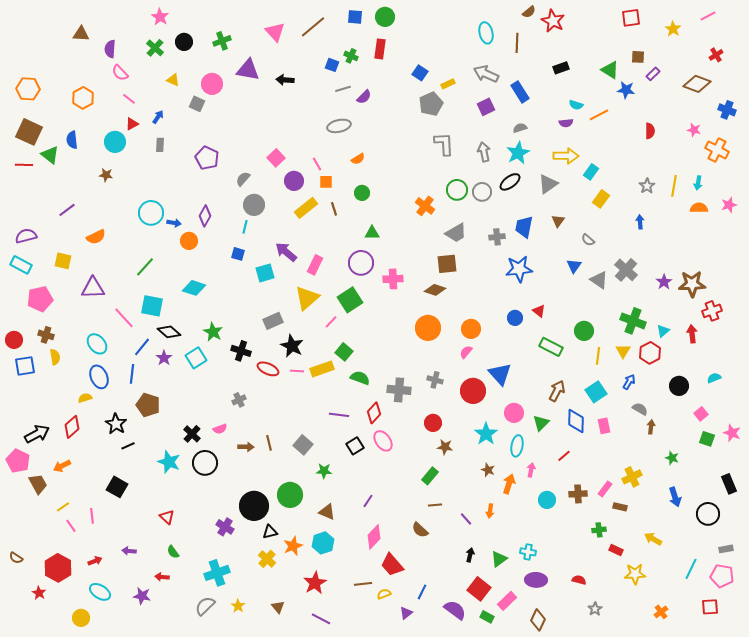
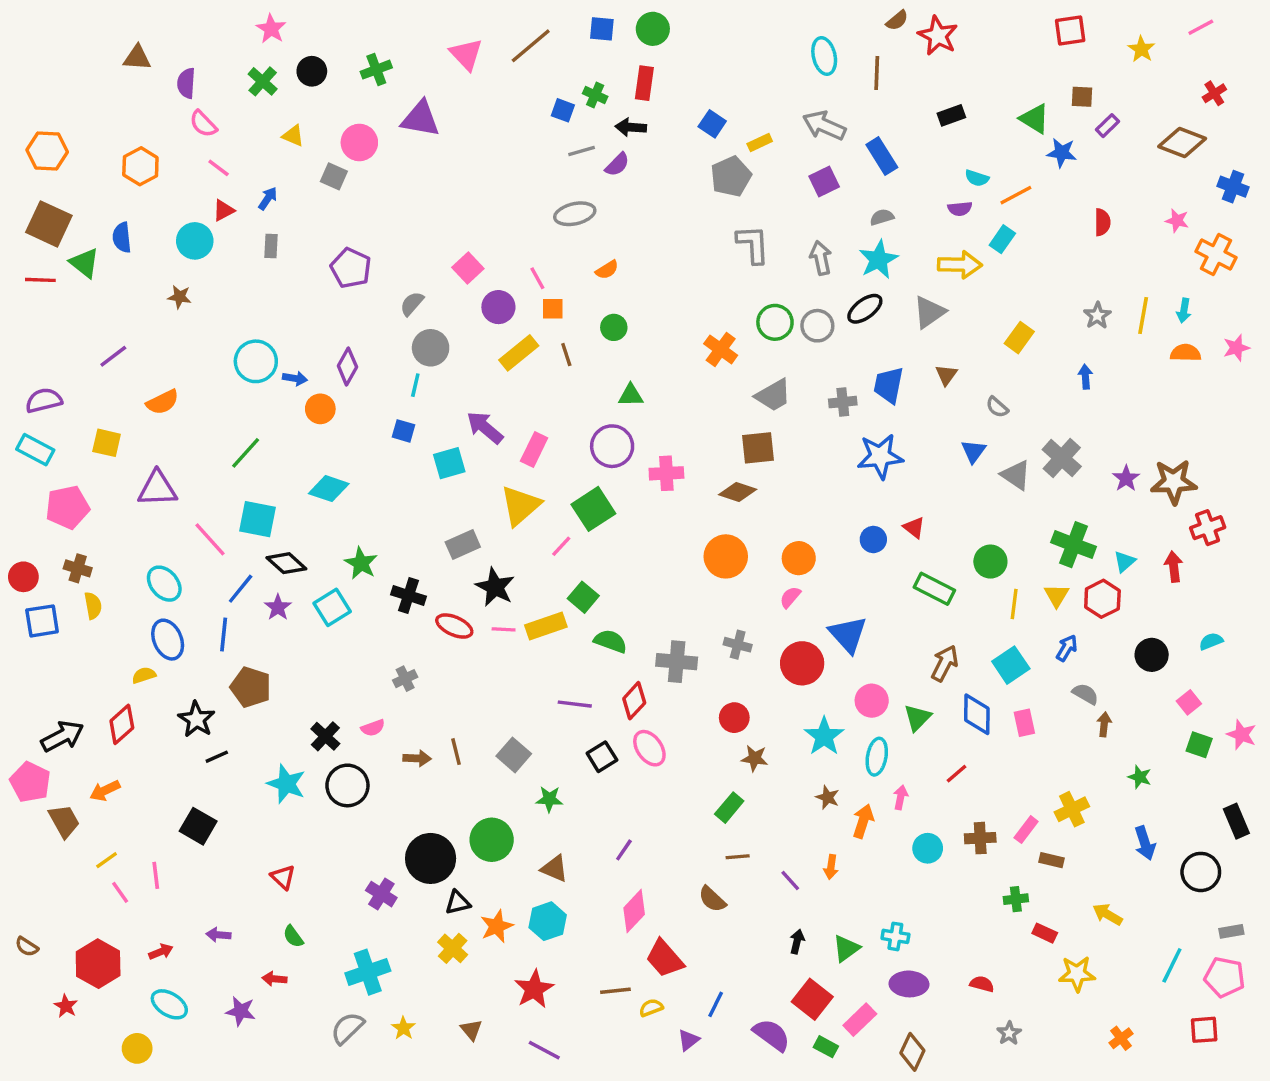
black arrow: (285, 80) -> (631, 127), moved
cyan rectangle: (591, 172) -> (1002, 239), moved

